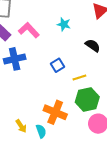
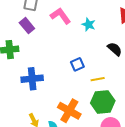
pink L-shape: (29, 30) -> (60, 16), moved
blue cross: (15, 59) -> (32, 79), moved

